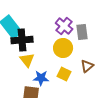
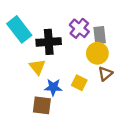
black cross: (22, 40) -> (49, 42), moved
yellow circle: (63, 48) -> (97, 53), moved

